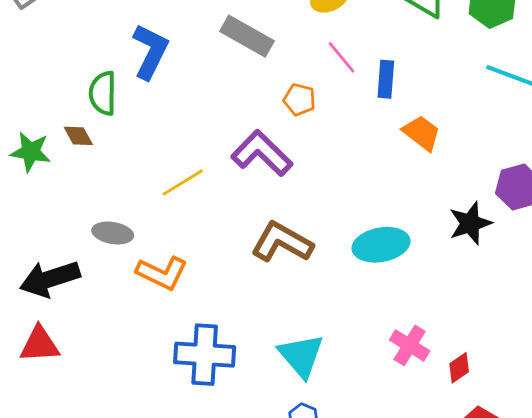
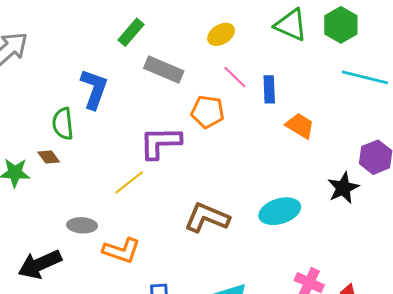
orange pentagon: (299, 100) -> (208, 112), size x1.4
purple L-shape: (262, 153) -> (160, 143), moved, turned -39

